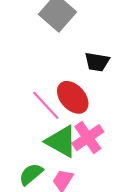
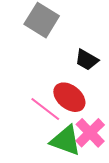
black trapezoid: (97, 62) -> (87, 60), turned 30

